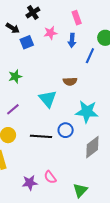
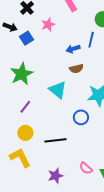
blue arrow: (72, 40) -> (73, 49), moved, turned 80
green star: (15, 76) -> (22, 74), size x1.6
black line: (41, 136) -> (55, 140), moved
pink semicircle: (50, 177) -> (86, 168), moved

